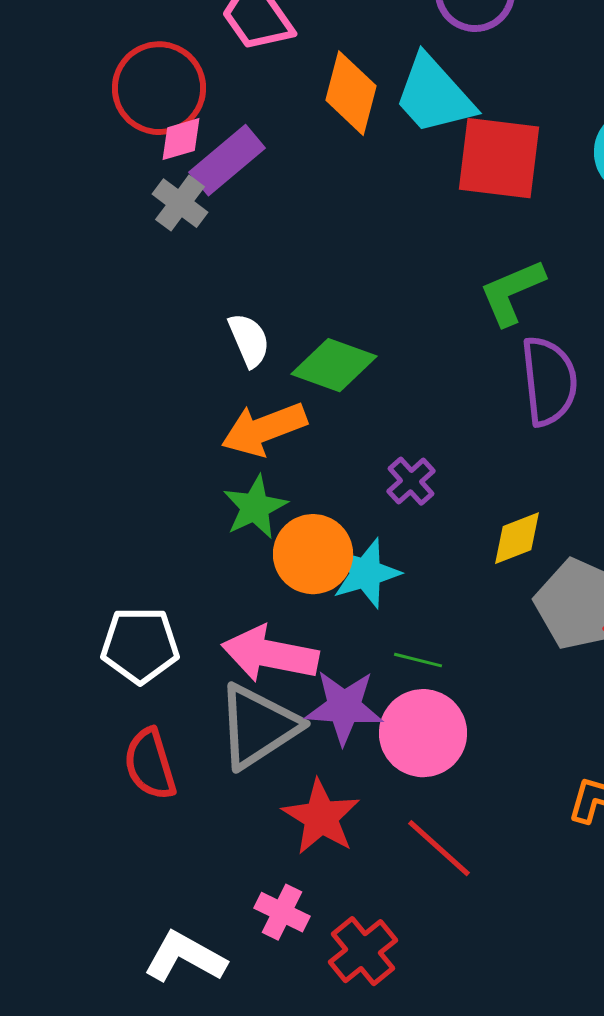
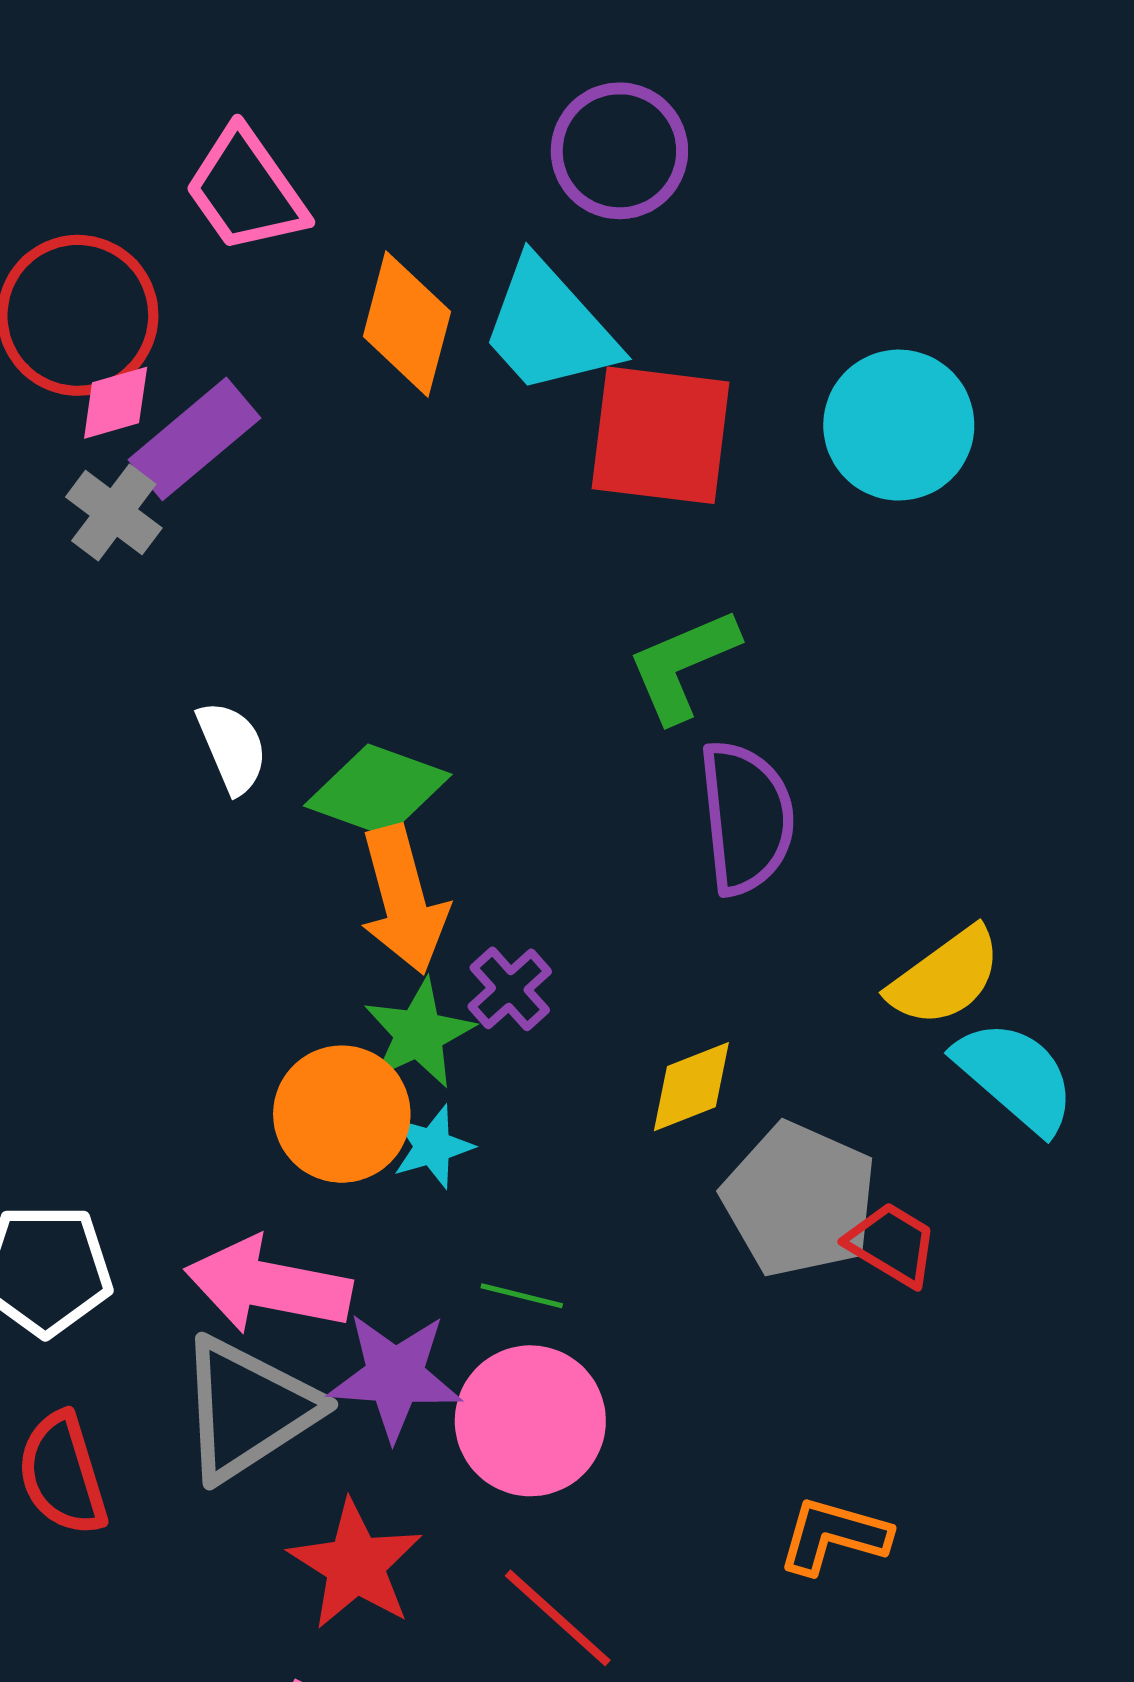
orange arrow: (264, 429) -> (403, 900), moved, turned -84
green star: (255, 507) -> (419, 1033), moved
cyan star: (366, 573) -> (433, 1147), size x0.7

